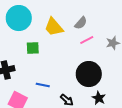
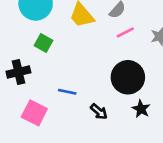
green square: (33, 48) -> (44, 43), moved, turned 32

